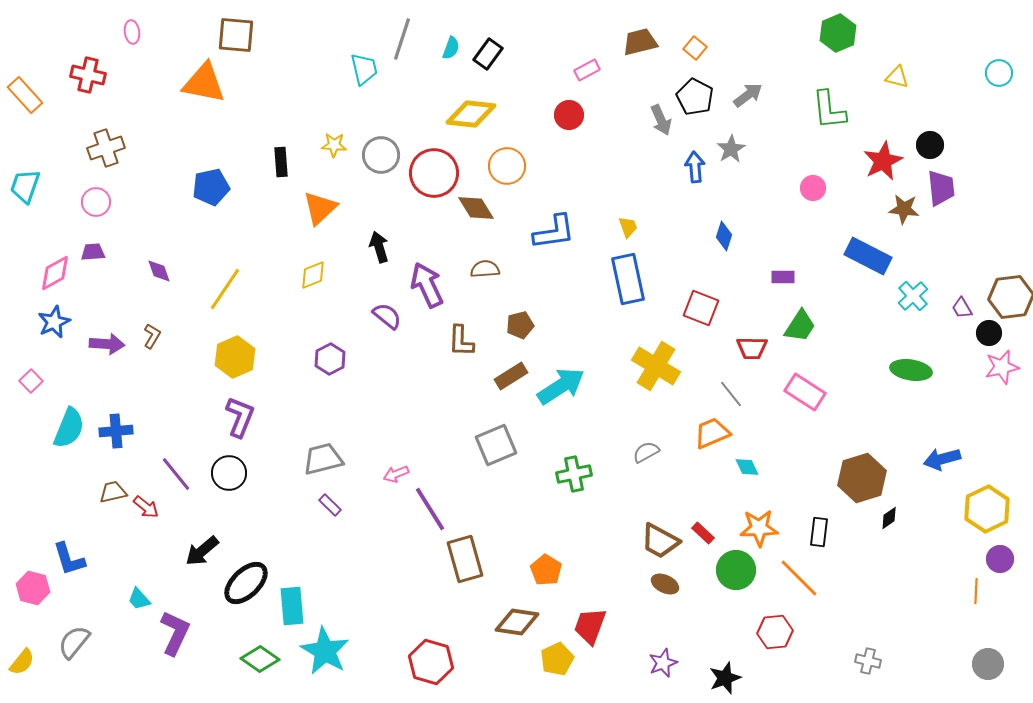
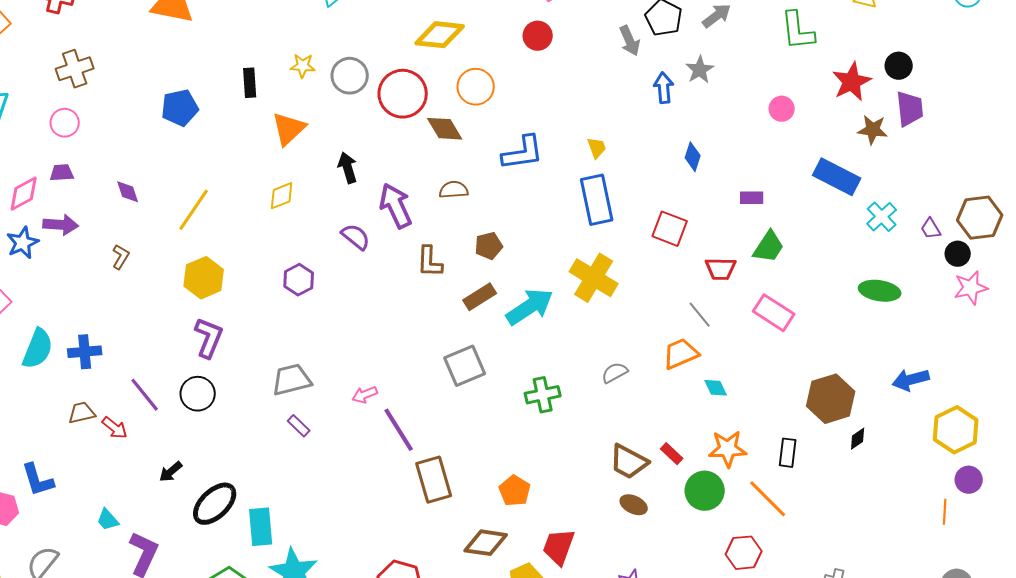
purple arrow: (107, 344) -> (61, 225), moved
yellow cross: (656, 366) -> (594, 278), moved
black arrow: (202, 551) -> (171, 472), size x0.7

